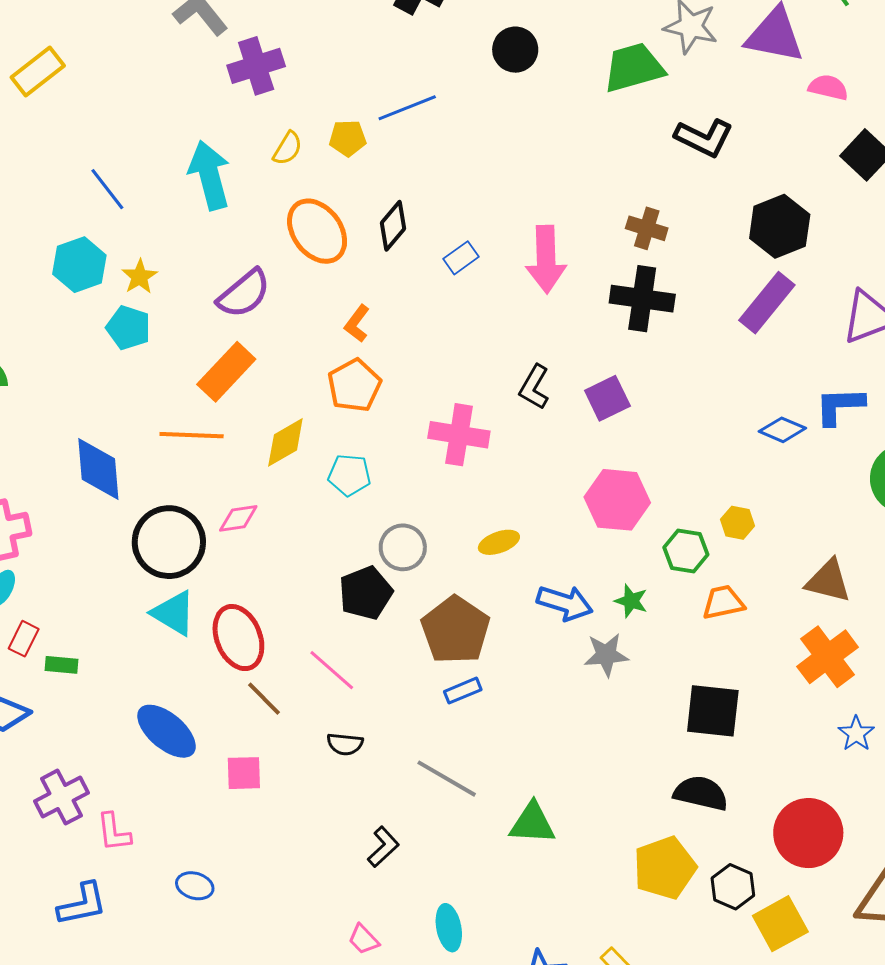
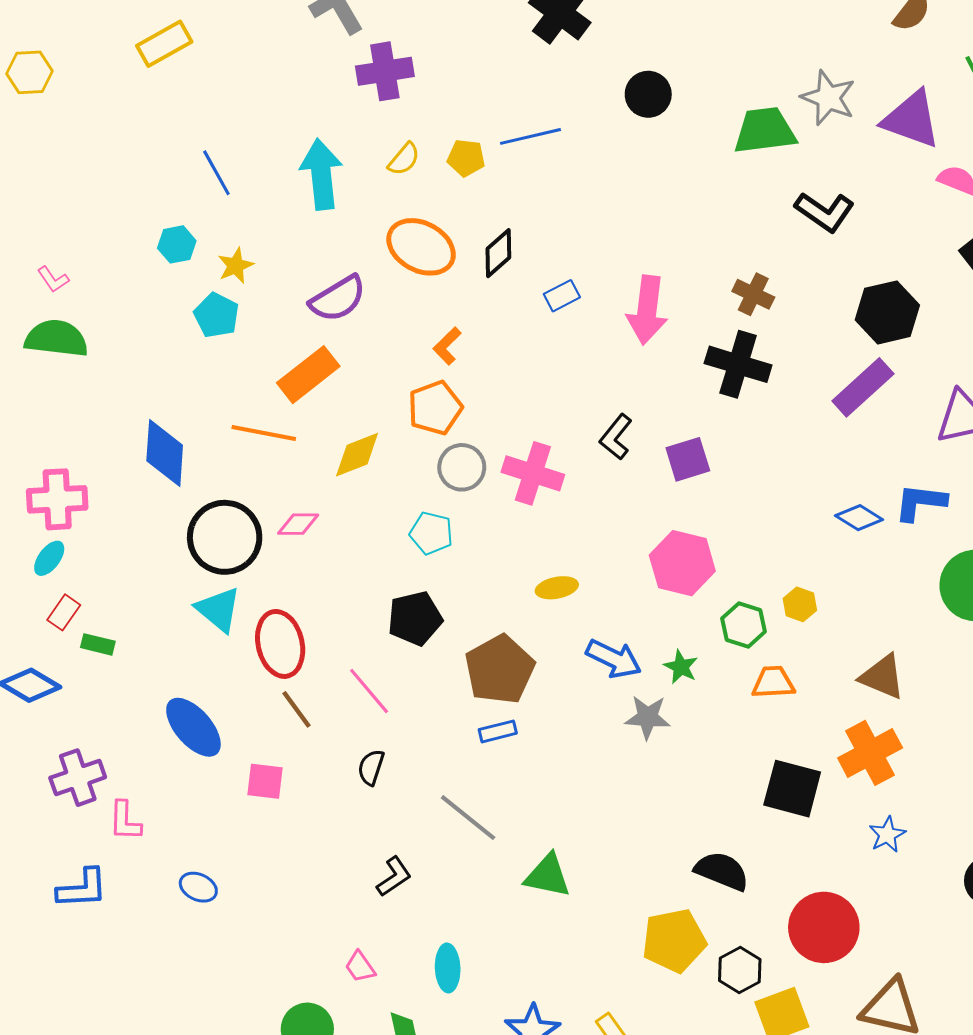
orange ellipse: (317, 231) -> (421, 247), turned -34
cyan hexagon: (79, 265) -> (177, 244), size x0.7
cyan pentagon: (349, 475) -> (431, 533), moved
gray circle: (403, 547) -> (462, 467), moved
black square: (713, 711) -> (792, 789), moved
black semicircle: (345, 744) -> (371, 767), turned 93

